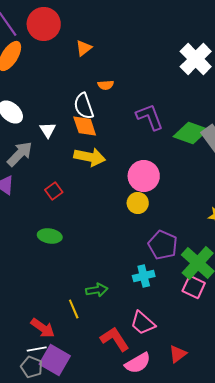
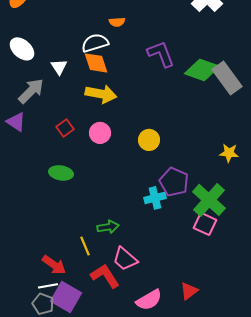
white semicircle: (84, 106) -> (95, 43), turned 92
pink circle: (144, 176) -> (100, 133), moved, size x0.7
cyan cross: (144, 276) -> (155, 198), moved
pink trapezoid: (143, 323) -> (125, 259), moved
red L-shape: (115, 339) -> (105, 276), moved

